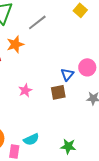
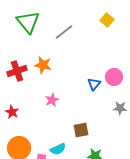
orange star: (15, 44) -> (43, 65), moved, turned 30
brown square: (58, 92) -> (81, 130), moved

